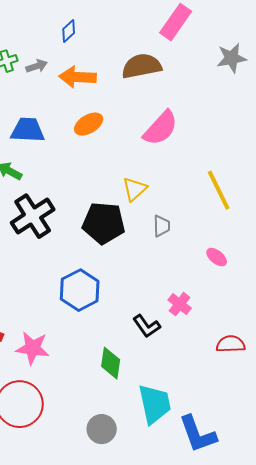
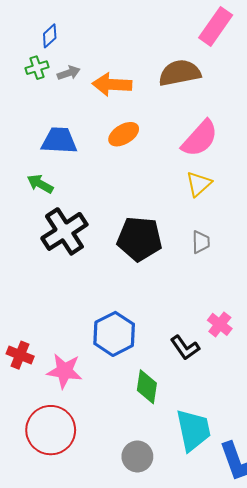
blue diamond: (69, 31) -> (50, 36), moved
yellow triangle: (135, 189) -> (199, 184), moved
blue hexagon: (80, 290) -> (114, 334), moved

